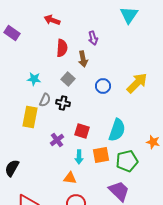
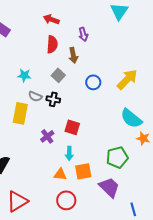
red arrow: (52, 20) -> (51, 19), moved
gray semicircle: (45, 100) -> (35, 96), turned 88
cyan semicircle: (117, 130) -> (131, 118), moved, turned 110
orange square: (101, 155) -> (83, 171), moved

